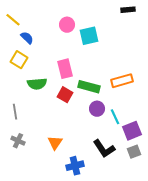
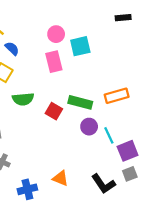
pink rectangle: (65, 69) -> (54, 62), moved
orange triangle: (55, 143) -> (60, 178), moved, turned -42
black L-shape: (104, 149) -> (103, 184), moved
blue cross: (75, 166) -> (27, 189), moved

